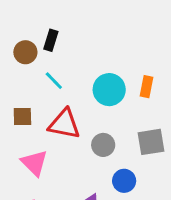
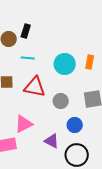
cyan line: (54, 81) -> (28, 58), turned -40
pink triangle: (34, 163) -> (24, 124), moved, turned 48

